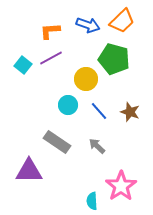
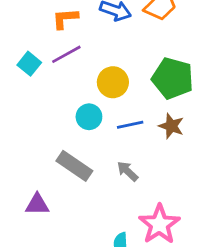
green pentagon: (114, 59) -> (173, 78), moved
blue line: (99, 111) -> (130, 125), turned -60
purple triangle: (29, 171) -> (37, 204), size x0.7

